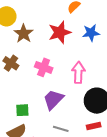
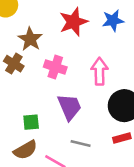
brown star: (24, 34) -> (30, 39), moved
purple trapezoid: (53, 100) -> (69, 107), turned 115

